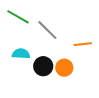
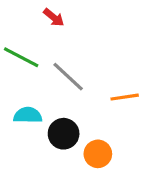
orange circle: (64, 68) -> (98, 154), moved

